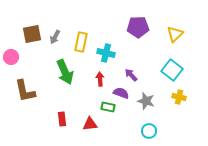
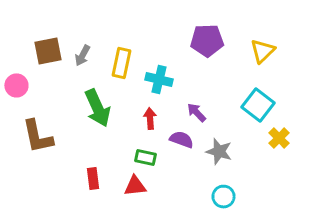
yellow cross: (179, 97) -> (279, 138), moved, turned 32
green rectangle: (108, 107) -> (145, 158), moved

